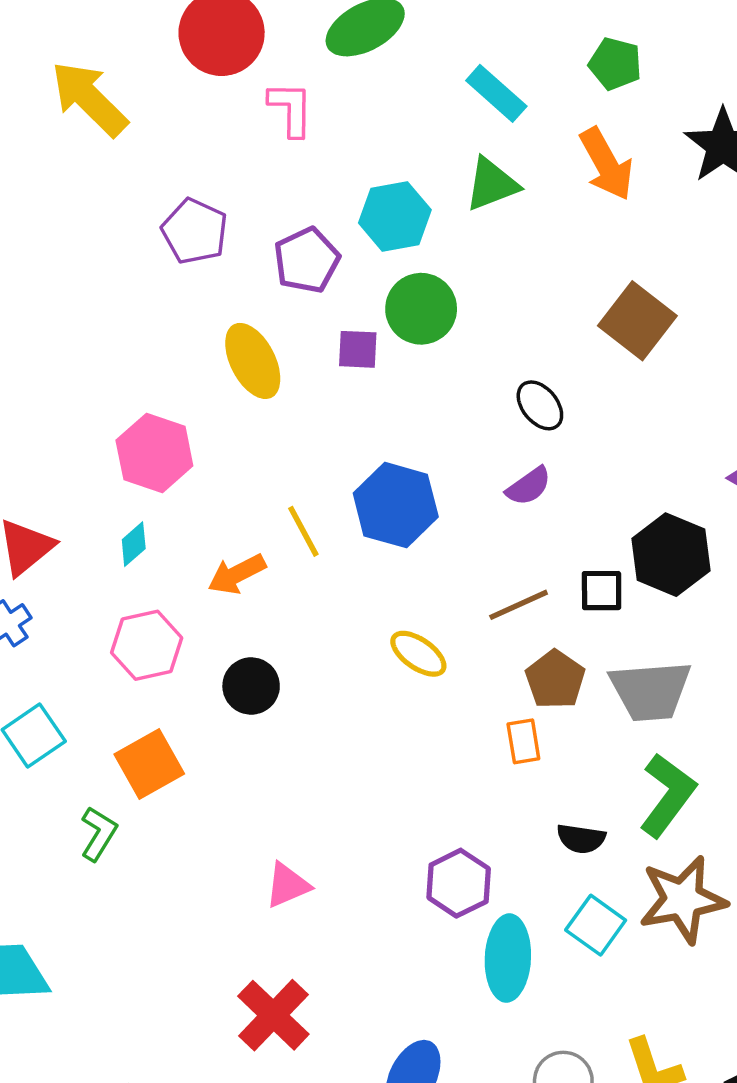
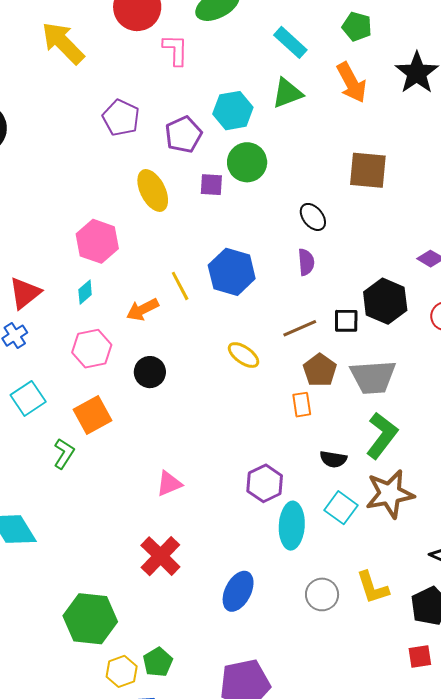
brown square: (637, 321) -> (368, 170), turned -33
purple semicircle: (529, 486) -> (306, 262), turned -60

